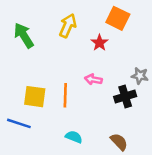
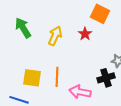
yellow arrow: (68, 26) -> (55, 36), moved
pink arrow: (93, 79) -> (80, 92), moved, size x1.5

